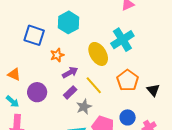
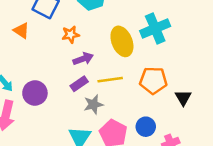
orange triangle: (14, 74) -> (21, 30), moved
orange pentagon: (128, 80) -> (153, 80), turned 30
yellow line: (94, 85) -> (110, 80), turned -66
purple circle: (37, 92) -> (35, 93), moved

